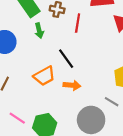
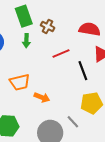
red line: (78, 23) -> (61, 54), moved, turned 42
black line: (66, 59) -> (83, 71), moved

